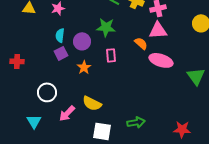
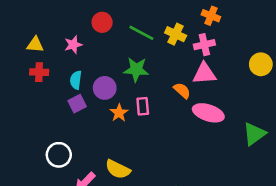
red cross: (17, 61) -> (39, 72), moved
orange star: (84, 67) -> (119, 113), moved
green triangle: (196, 76) -> (254, 134), turned 30

